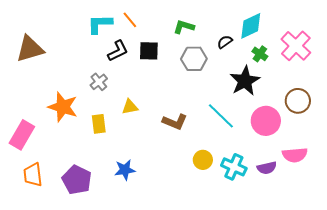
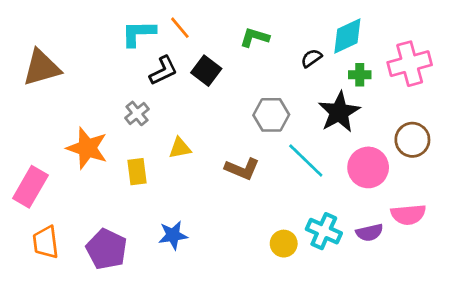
pink cross: (296, 46) -> (410, 64), turned 32
black square: (149, 51) -> (206, 71), turned 35
green cross: (260, 54) -> (360, 75), turned -35
gray hexagon: (194, 59) -> (271, 115), moved
yellow circle: (203, 160) -> (284, 244), moved

